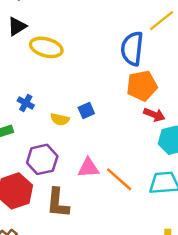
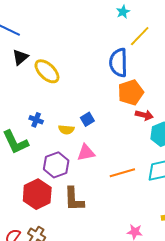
yellow ellipse: (46, 47) -> (47, 71), turned 36
pink triangle: (88, 168) -> (86, 153), moved
orange line: (119, 179) -> (122, 173), turned -50

